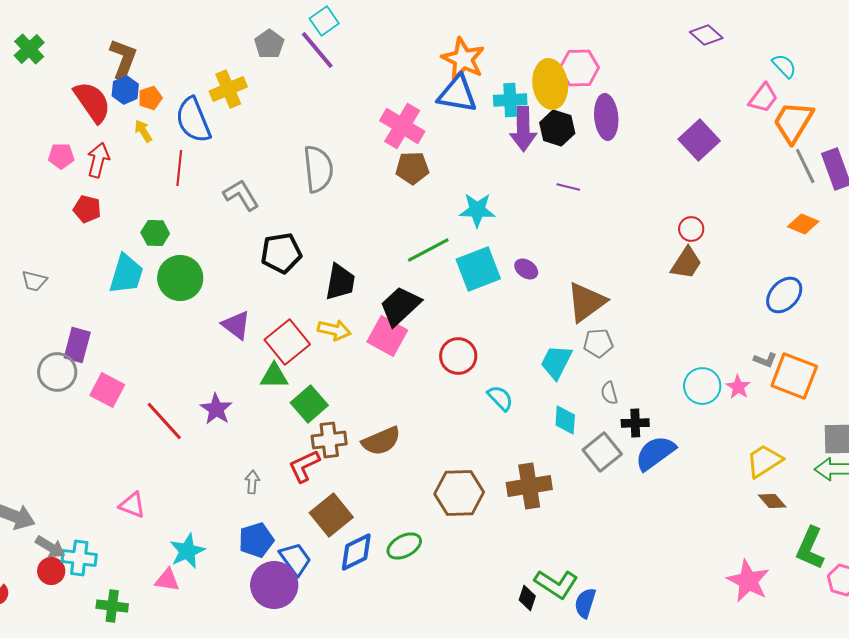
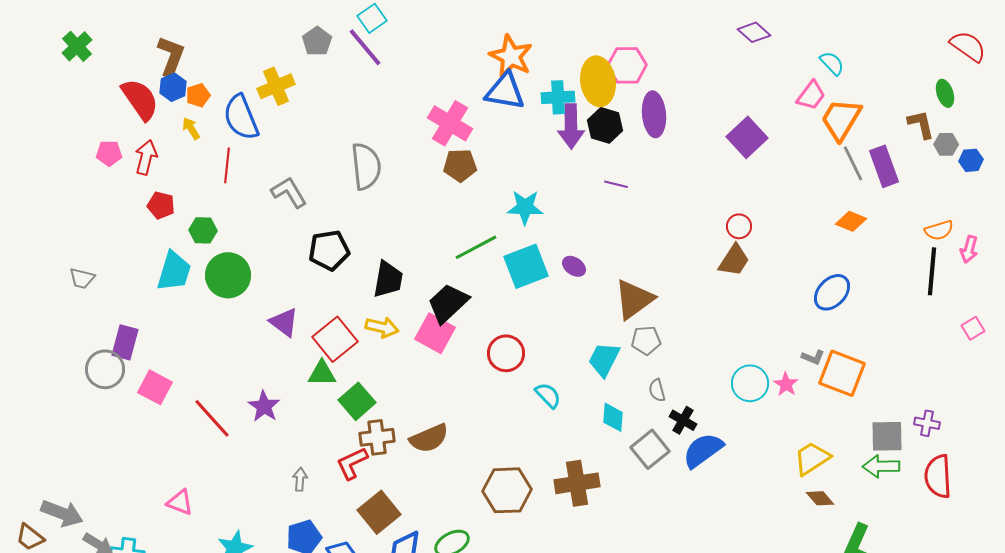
red pentagon: (87, 209) -> (161, 205), moved
black cross: (635, 423) -> (683, 420), turned 32

